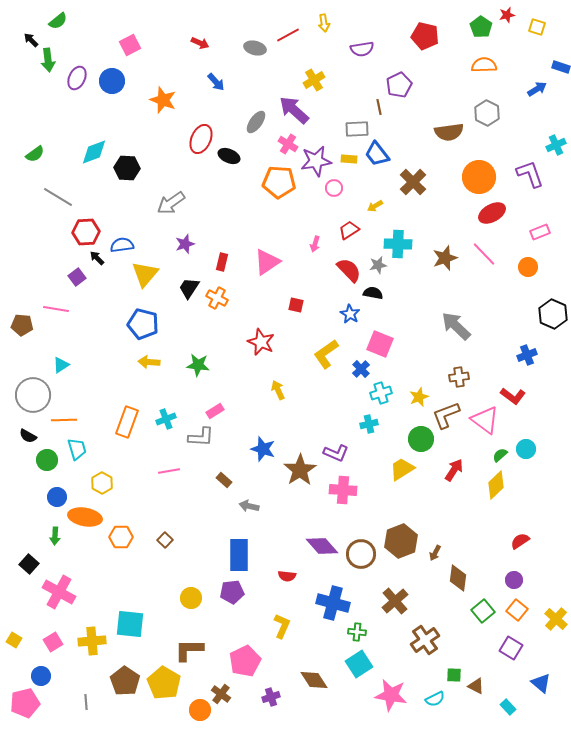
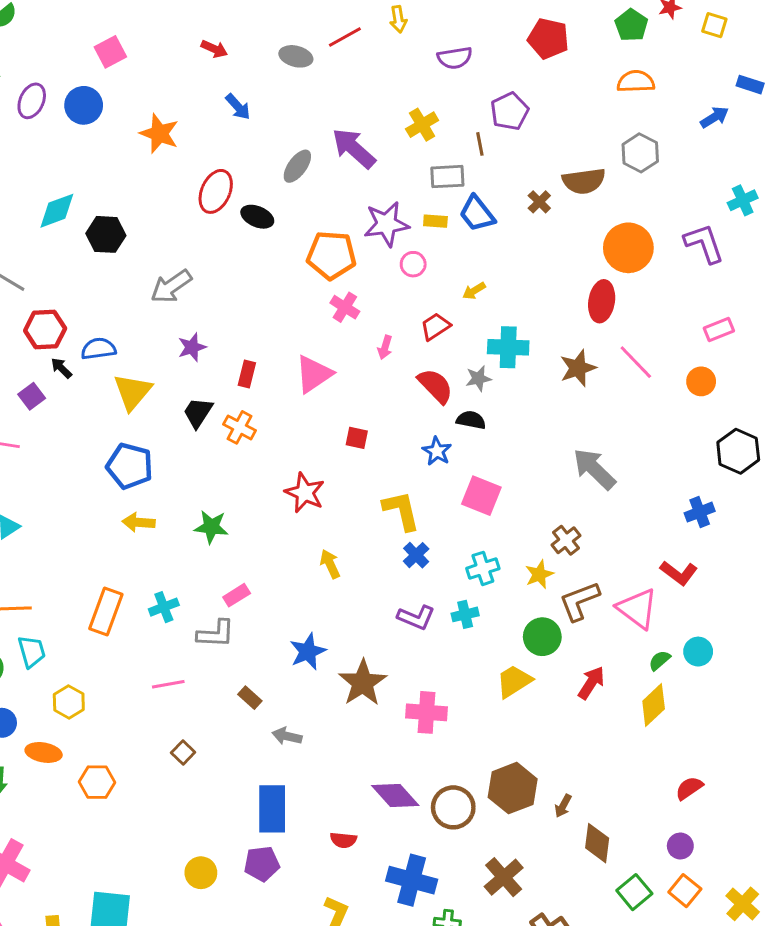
yellow cross: (314, 80) -> (422, 125), moved
pink cross: (288, 144) -> (345, 307), moved
brown cross: (413, 182) -> (539, 202), moved, size x0.6
red ellipse: (492, 213) -> (602, 301), moved, turned -52
yellow L-shape: (326, 354) -> (401, 511), turned 112
blue cross: (361, 369) -> (416, 555), moved
brown cross: (459, 377) -> (566, 540), moved, turned -30
blue star: (263, 449) -> (308, 652), turned 30
purple L-shape: (336, 453) -> (416, 617), moved
orange ellipse: (85, 517) -> (44, 752), size x0.7
brown square: (165, 540) -> (183, 752), moved

